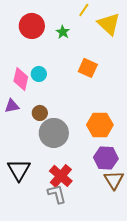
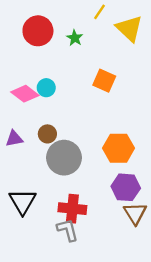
pink diamond: (21, 79) -> (25, 94), turned -65
purple triangle: (12, 106) -> (14, 139), moved
red cross: (61, 176) -> (72, 209), turned -35

